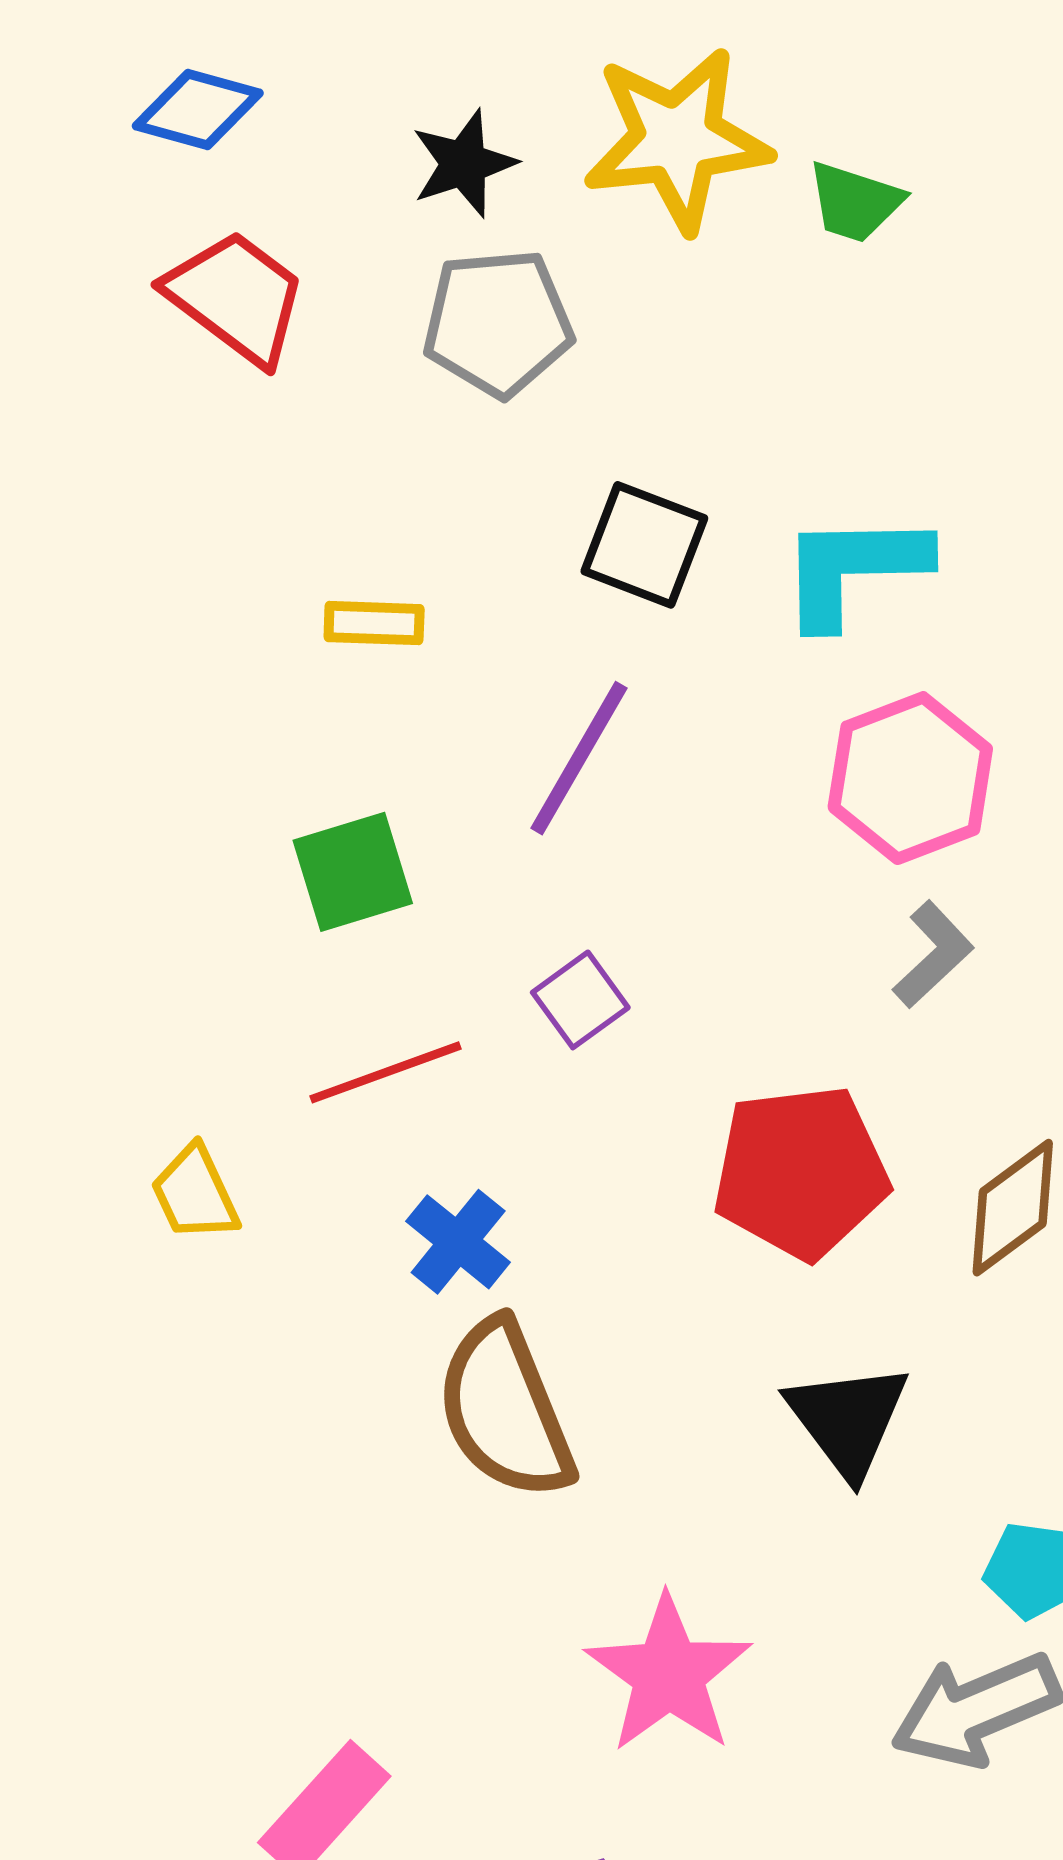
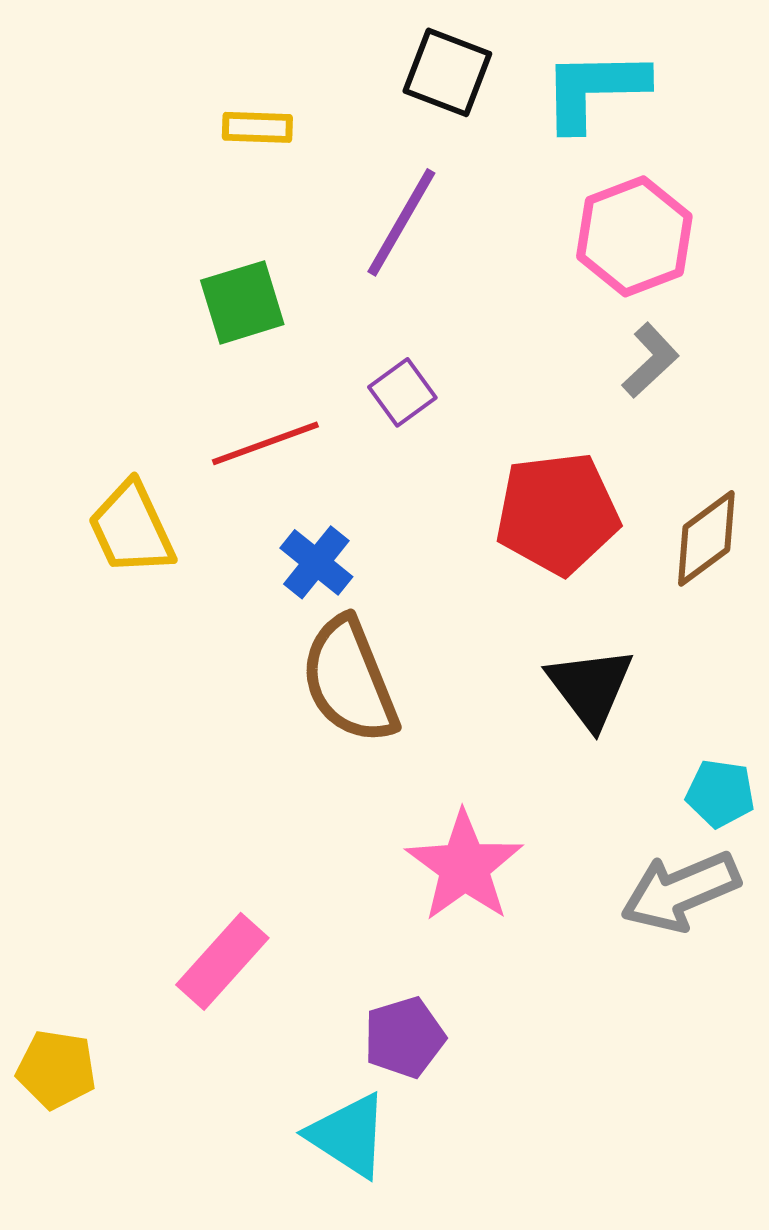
yellow trapezoid: (195, 1193) -> (131, 528), size x1.4

